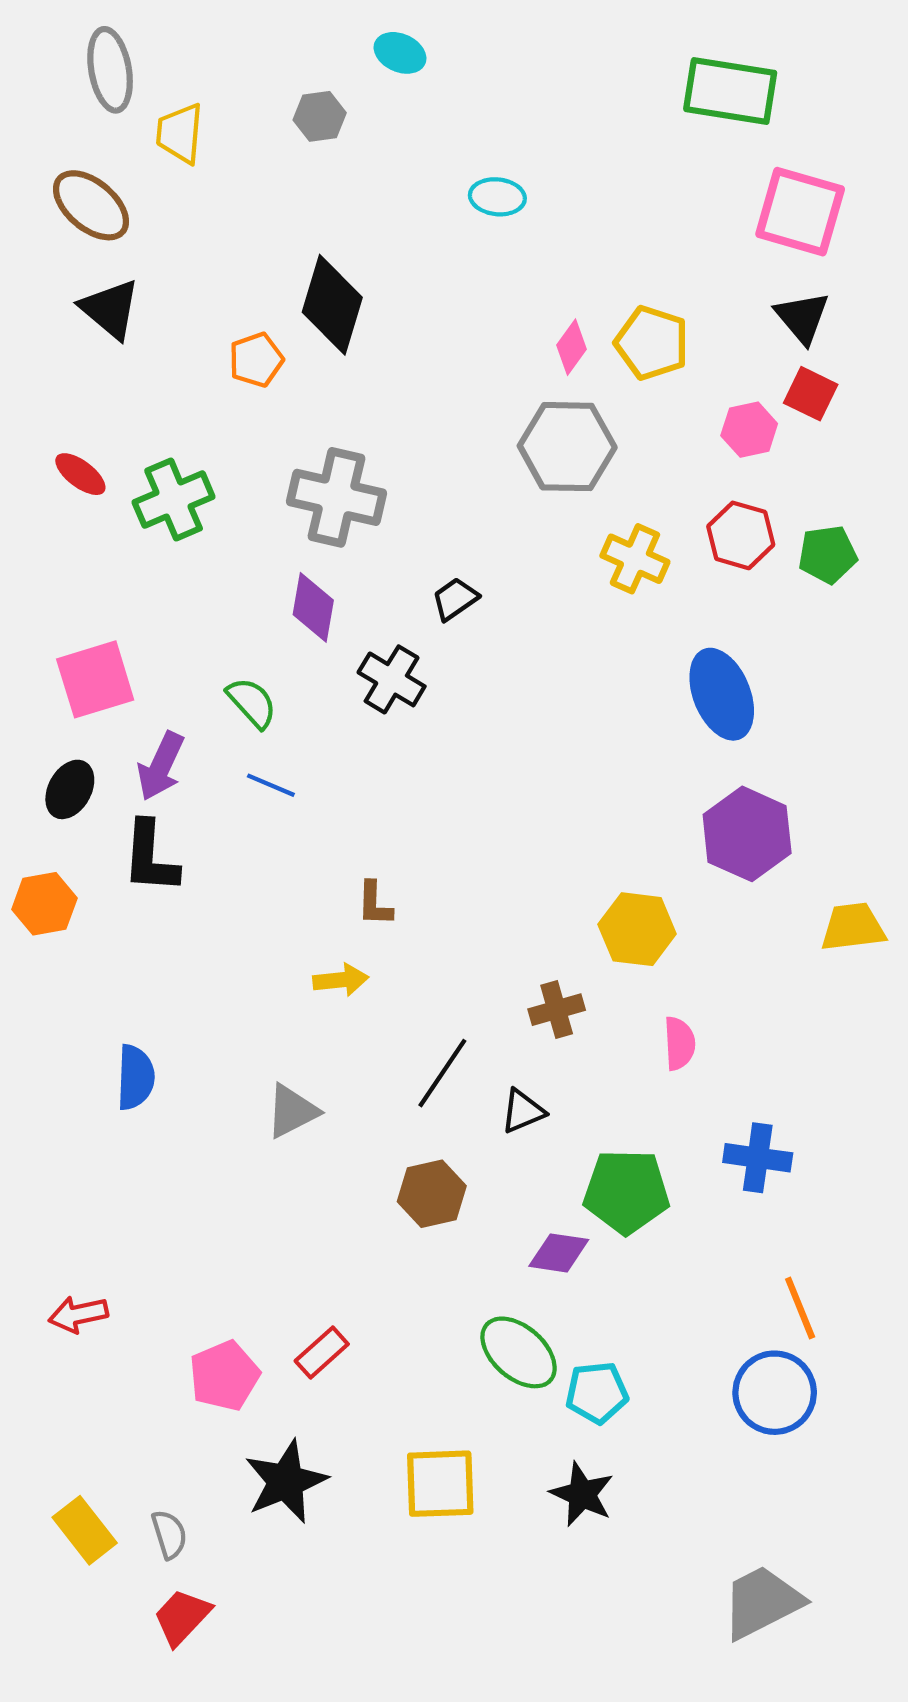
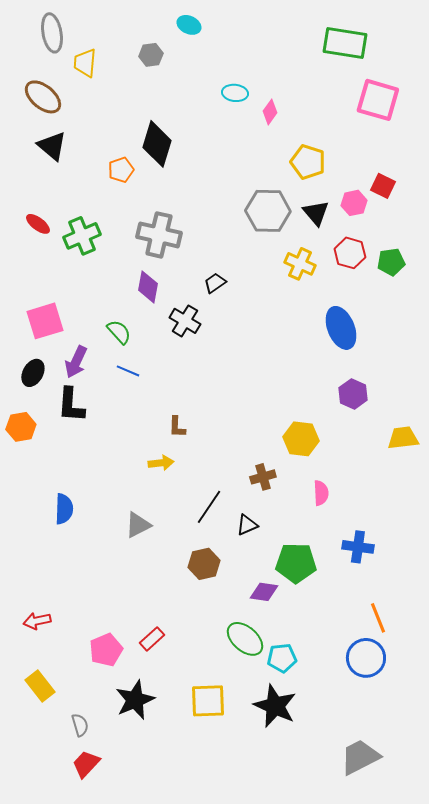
black triangle: (802, 317) -> (316, 213), moved
pink diamond: (571, 347) -> (270, 112), moved
purple hexagon: (747, 834) -> (353, 394), size x0.7
black star: (582, 1494) -> (275, 706), size x1.4
yellow rectangle: (85, 1530) -> (40, 686), moved

